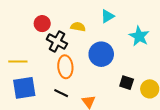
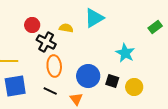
cyan triangle: (108, 16) -> (94, 18), size x1.5
cyan star: (139, 36) -> (125, 53), moved
blue circle: (101, 54) -> (88, 76), moved

